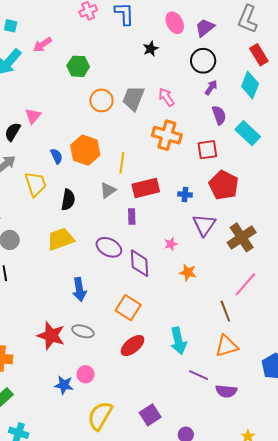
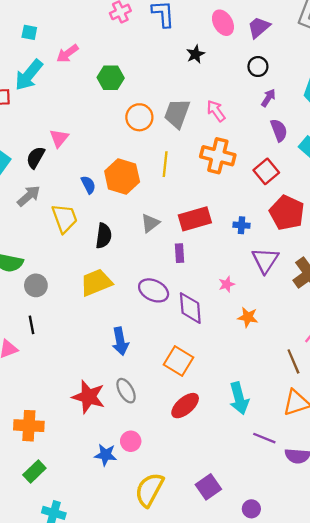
black circle: (203, 61) -> (258, 67), size x0.7
red square: (207, 150) -> (266, 171), turned -30
yellow line: (122, 163) -> (165, 164), moved
gray ellipse: (83, 331) -> (126, 391), turned 45

